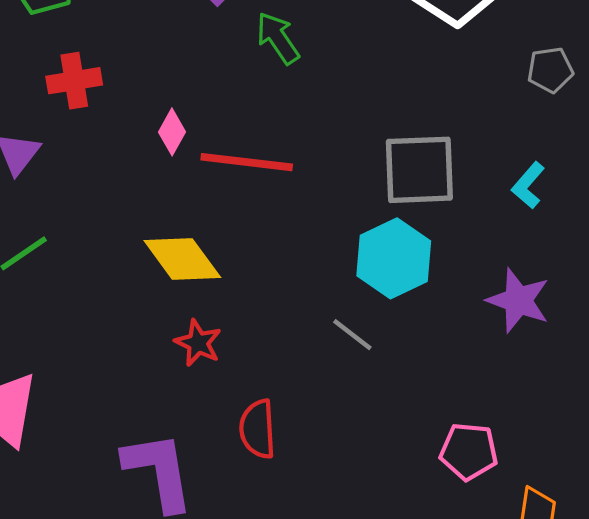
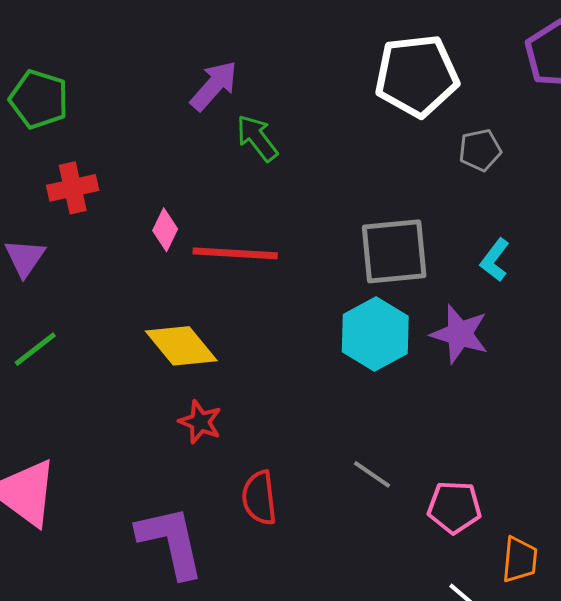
gray pentagon: (550, 70) -> (480, 150), moved
purple star: (518, 301) -> (460, 334), moved
gray line: (352, 335) -> (372, 474), moved

